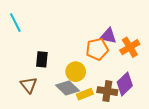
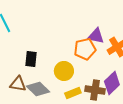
brown triangle: (29, 85) -> (18, 84), turned -42
gray diamond: (67, 88) -> (38, 89), moved

